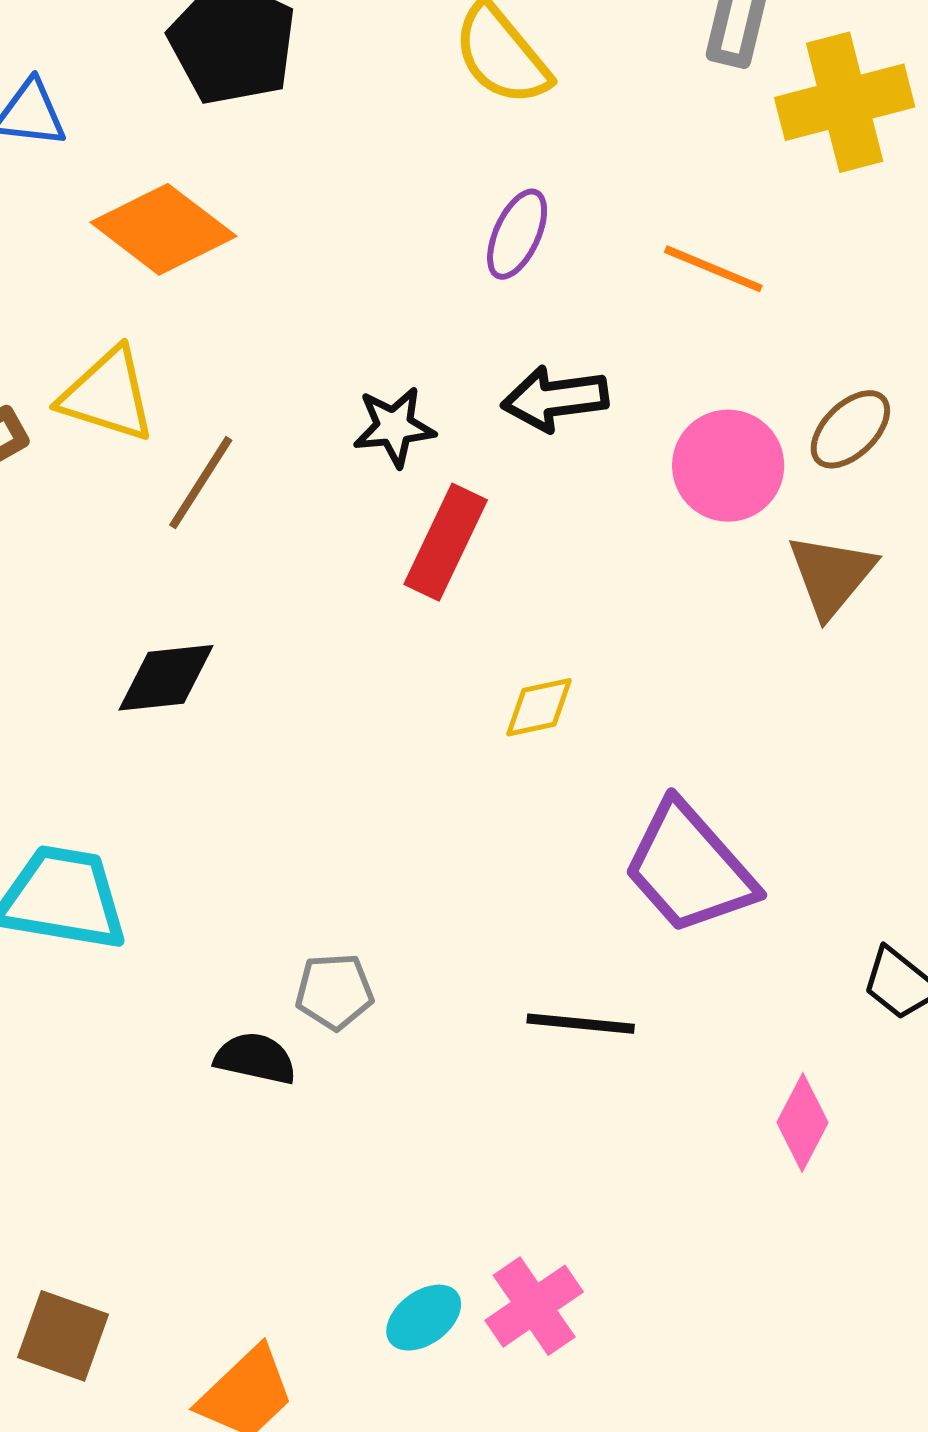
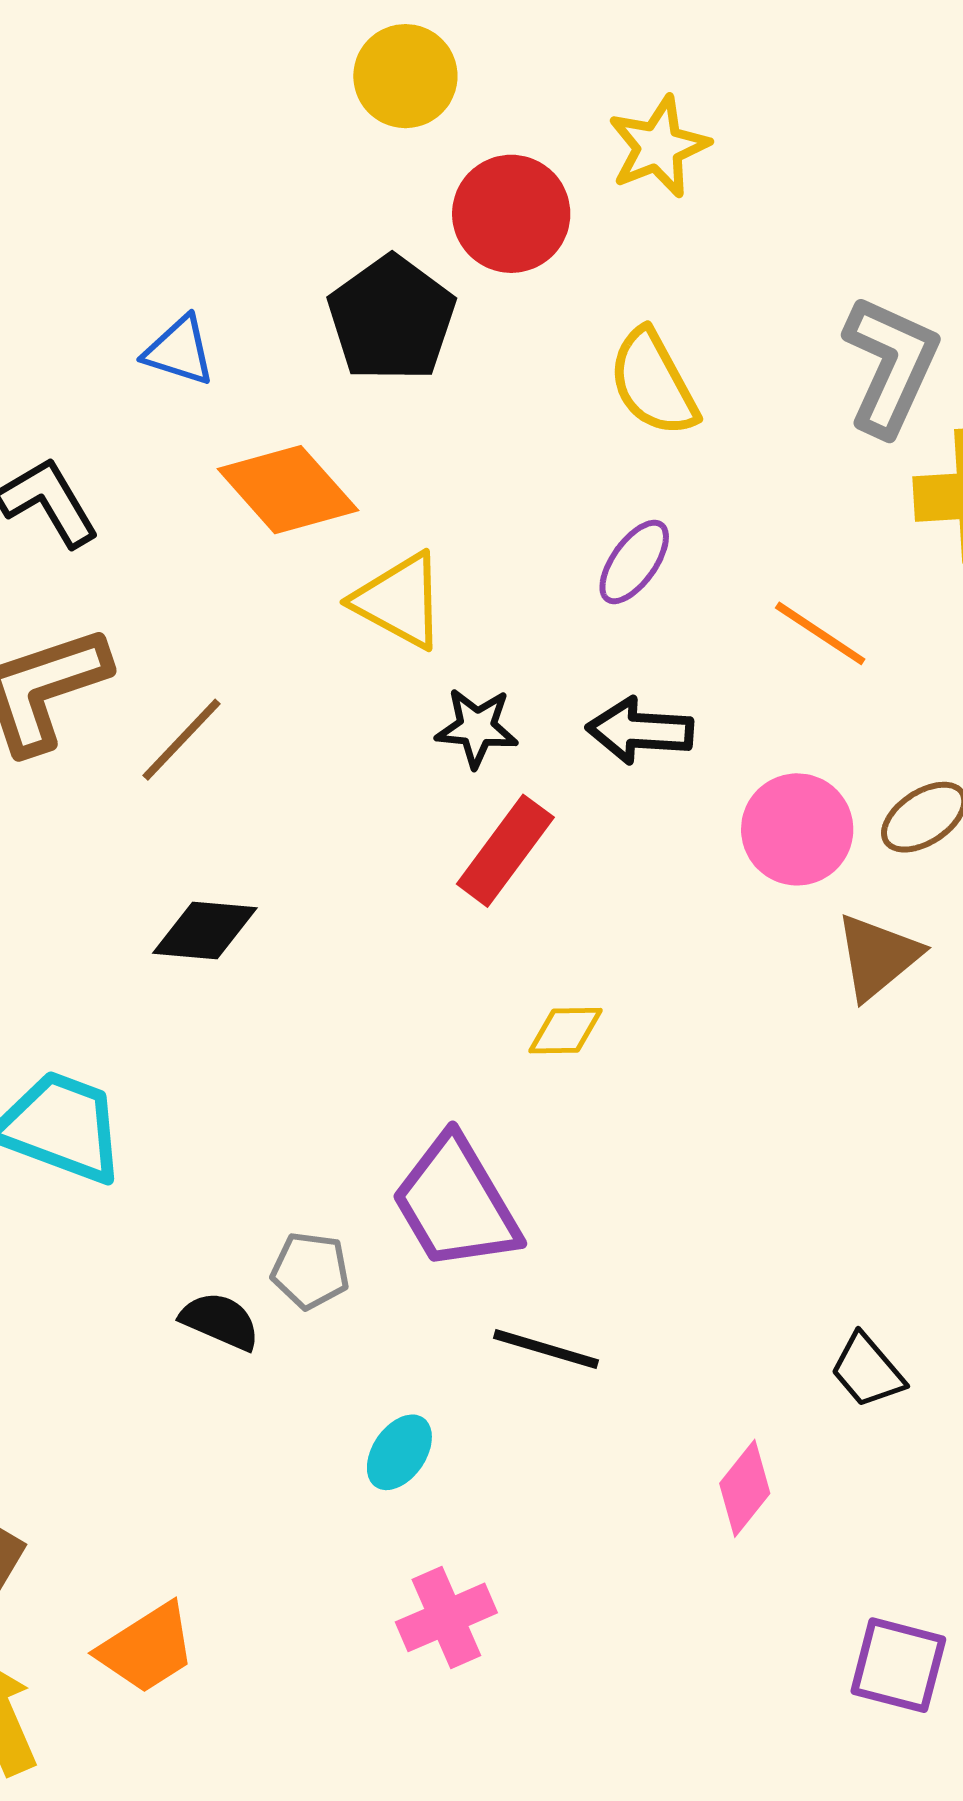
yellow triangle: (108, 395) -> (399, 601), moved
brown line: (201, 483) -> (181, 740), moved
purple trapezoid: (689, 868) -> (456, 1203), moved
cyan ellipse: (424, 1318) -> (399, 1452), moved, turned -30

